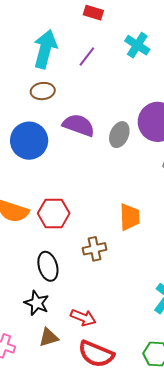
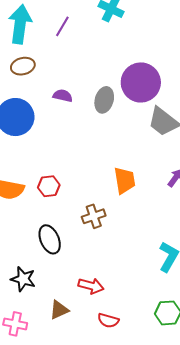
purple semicircle: (79, 125) -> (63, 96), size x0.6
red hexagon: (54, 213) -> (49, 186), size x0.7
black star: (37, 303) -> (23, 279), moved
red semicircle: (96, 354) -> (108, 320), size x0.6

